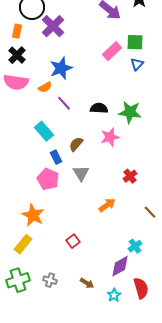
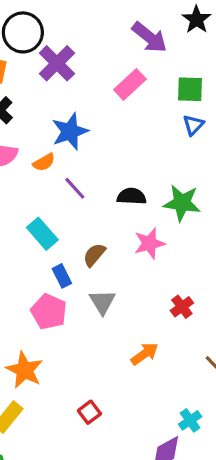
pink rectangle: (112, 51) -> (130, 84), moved

